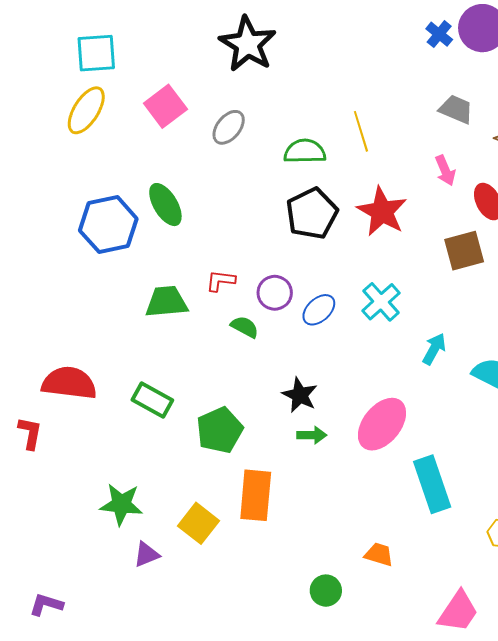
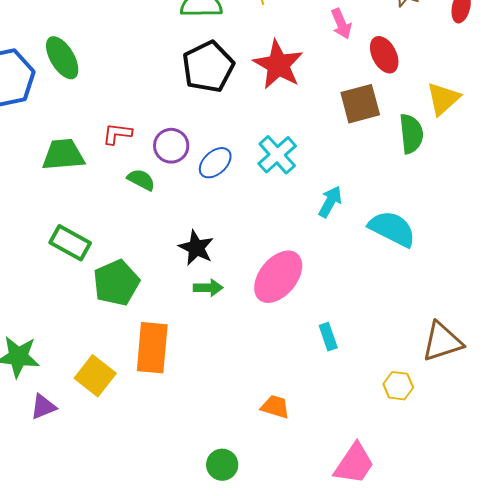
green rectangle: (152, 400) -> (70, 243), moved
cyan rectangle: (432, 484) -> (328, 337), size x0.5
green circle: (326, 591) -> (222, 465), moved

